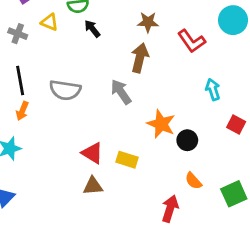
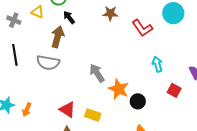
brown arrow: (140, 58) -> (58, 37), moved
gray arrow: (121, 92) -> (97, 73), moved
orange arrow: (22, 111) -> (27, 110), moved

